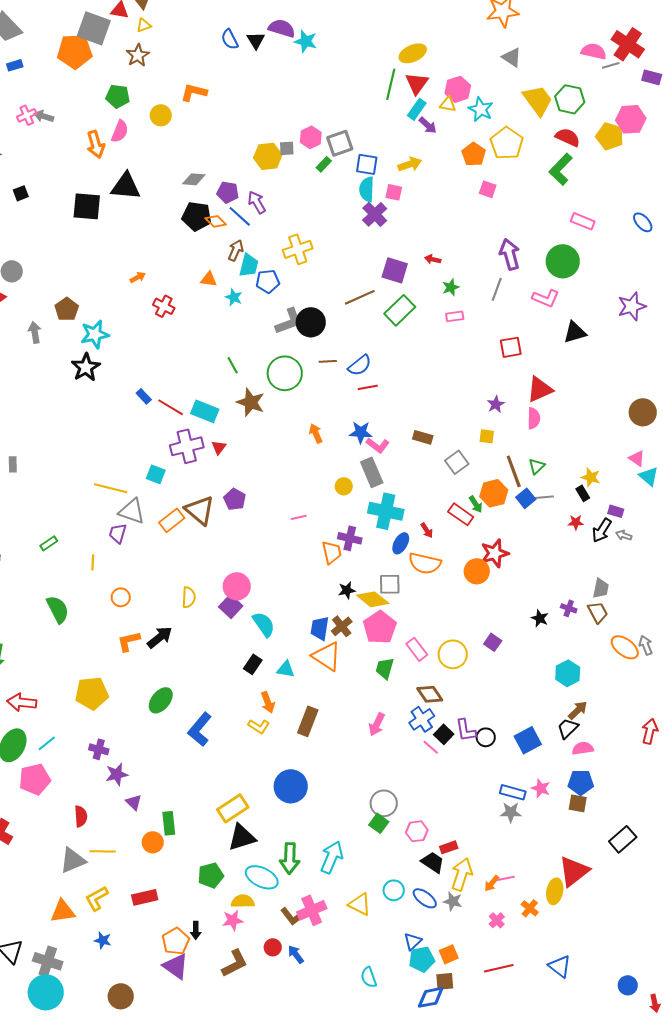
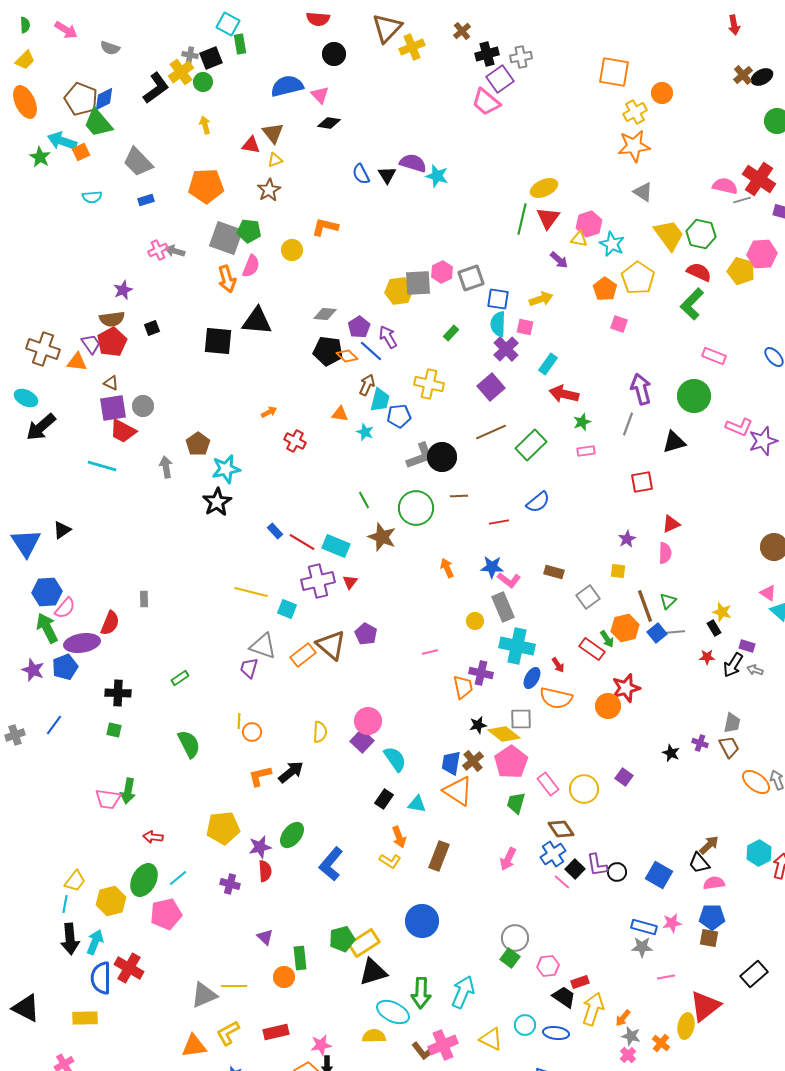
gray square: (94, 28) -> (226, 238), moved
cyan rectangle: (417, 109) -> (548, 364), moved
gray square: (287, 148) -> (418, 283), size x1.8
green rectangle: (324, 164) -> (451, 333), moved
purple pentagon: (228, 192) -> (359, 327), turned 30
yellow cross: (298, 249) -> (429, 384), turned 32
red arrow: (433, 259) -> (564, 394), size x1.8
purple square: (395, 270) -> (491, 387), moved, turned 32
pink L-shape: (546, 298) -> (739, 427), moved
black triangle: (575, 332) -> (674, 442), moved
blue semicircle: (360, 365) -> (538, 502), moved
red triangle: (540, 389) -> (671, 524), size x0.7
yellow line: (111, 488) -> (251, 592), moved
yellow line: (93, 562) -> (239, 721), moved
cyan hexagon: (568, 673) -> (759, 853), moved
red arrow: (22, 702) -> (153, 837), size x0.7
black trapezoid: (568, 728) -> (699, 863), turned -85
blue square: (528, 740) -> (659, 875), turned -32
purple star: (117, 774) -> (260, 847), moved
pink star: (541, 788) -> (672, 923), turned -30
red semicircle: (81, 816) -> (265, 871), moved
green pentagon: (211, 875) -> (342, 939), moved
pink line: (506, 878) -> (666, 977), moved
blue ellipse: (425, 898) -> (556, 1033), turned -30
gray star: (453, 901) -> (631, 1036), moved
pink star: (233, 920) -> (321, 1045), moved

